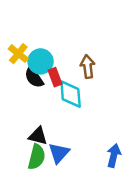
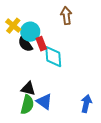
brown arrow: (88, 67) -> (66, 16), moved
blue triangle: (59, 153) -> (44, 102), turned -36

